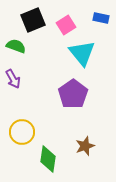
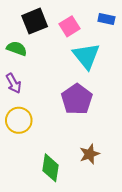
yellow circle: (22, 132) -> (19, 120), moved

